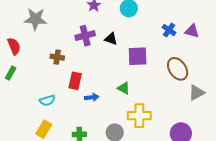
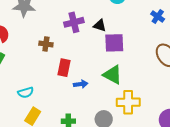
purple square: (138, 56) -> (114, 43), moved
green triangle: (124, 88) -> (112, 75), size x1.5
cyan semicircle: (47, 100) -> (26, 92), moved

